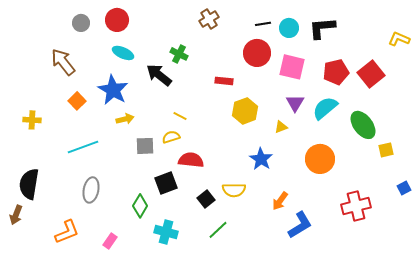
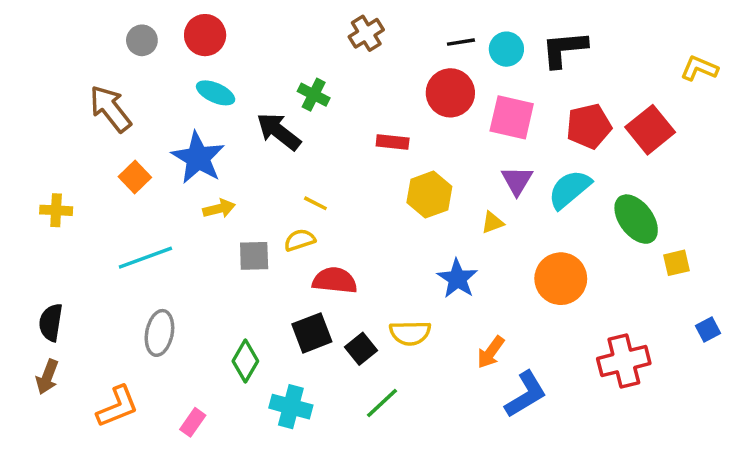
black square: (166, 183) -> (312, 333), moved
black semicircle: (29, 184) -> (51, 322), size x0.7
brown arrow: (16, 215) -> (47, 377), moved

